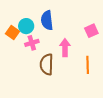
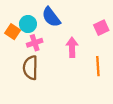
blue semicircle: (47, 20) -> (51, 17), turned -30
brown semicircle: (47, 64) -> (30, 68), moved

